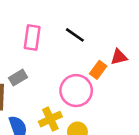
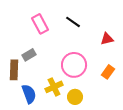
pink rectangle: (32, 38) -> (40, 24), turned -36
orange rectangle: (98, 70) -> (108, 72), moved

